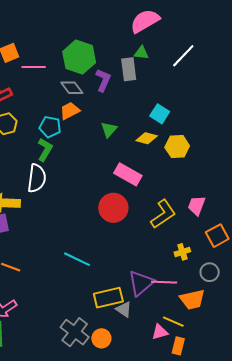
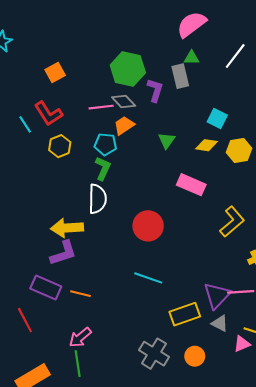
pink line: (34, 67) -> (101, 107), moved
red circle: (113, 208) -> (148, 226), moved
gray triangle: (124, 309) -> (220, 323), moved
orange circle: (101, 338) -> (195, 356), moved

